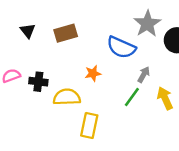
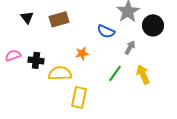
blue semicircle: (121, 47) -> (106, 31), size x0.7
gray arrow: (144, 75) -> (130, 47), moved

